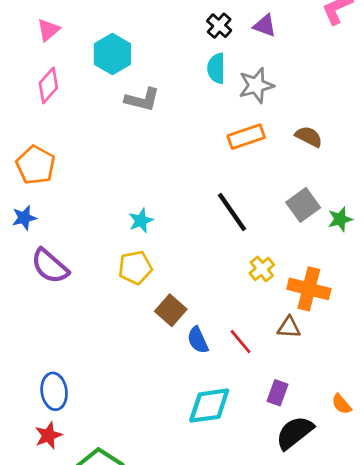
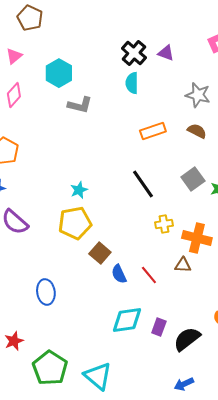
black cross: (219, 26) -> (134, 53), size x1.4
gray star: (256, 85) -> (198, 95), moved, turned 30
yellow pentagon: (135, 268) -> (75, 223), size x1.4
yellow cross: (262, 269) -> (164, 224), turned 30
blue ellipse: (54, 391) -> (46, 292), moved
purple rectangle: (278, 393) -> (159, 327), moved

